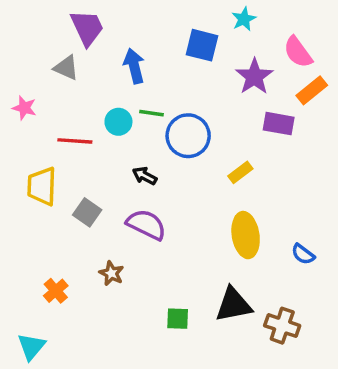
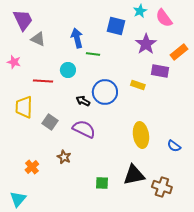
purple trapezoid: (87, 28) -> (23, 20), moved
pink semicircle: (298, 52) -> (164, 18), moved
green line: (152, 113) -> (93, 54), moved
blue circle: (188, 136) -> (105, 92), moved
yellow rectangle: (240, 172) -> (138, 85), moved, turned 56

